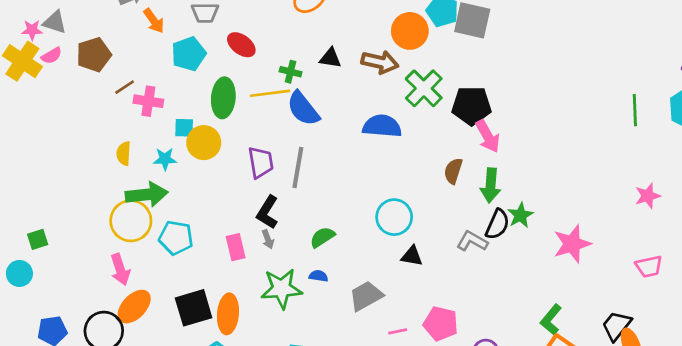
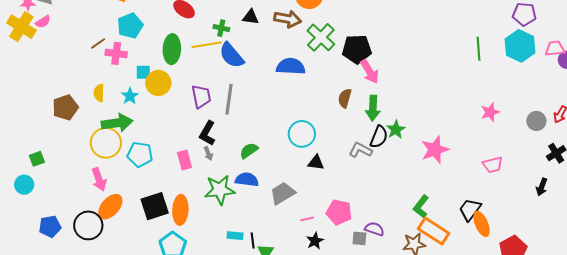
cyan pentagon: (189, 54) -> (130, 26), moved
brown pentagon: (94, 55) -> (65, 107), moved
cyan star: (165, 159) -> (130, 96), turned -30
blue semicircle: (318, 276) -> (247, 180), size x1.6

